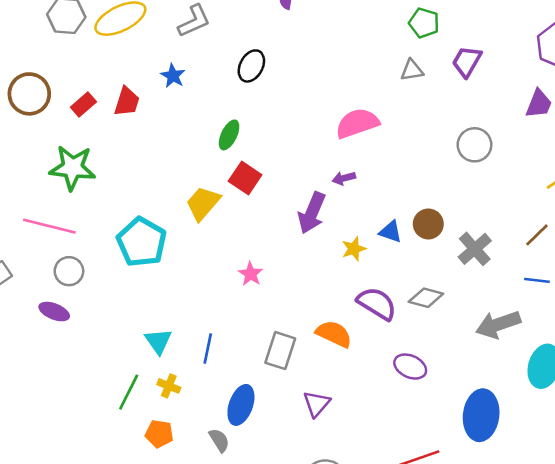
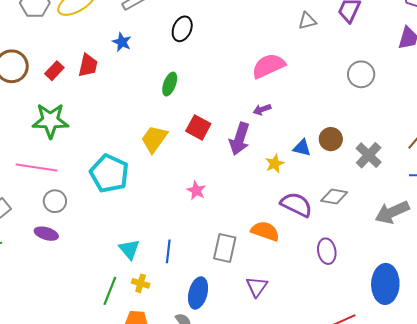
red square: (245, 178) -> (198, 127), moved
purple ellipse: (410, 367) -> (327, 251), turned 60

